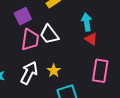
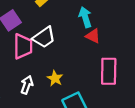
white trapezoid: (49, 34) -> (44, 37), turned -80
white arrow: (29, 73) -> (27, 85), size x0.7

